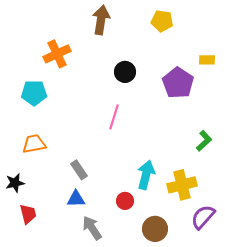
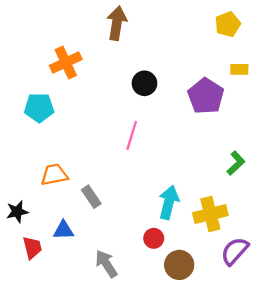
yellow pentagon: (162, 21) -> (228, 24), moved, turned -30
orange trapezoid: (34, 144) -> (54, 175), moved
blue triangle: (76, 199) -> (63, 230), moved
red circle: (125, 201) -> (154, 238), moved

